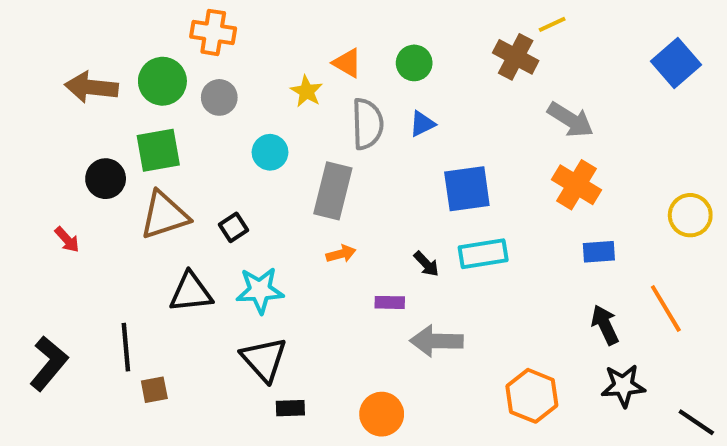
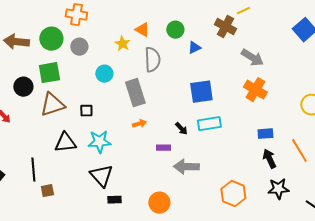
blue triangle: (422, 124) -> (194, 48), moved
gray rectangle: (333, 191) -> (135, 93), turned -32
black square: (233, 227) -> (86, 111), turned 32
blue rectangle: (599, 252) -> (265, 134), moved

